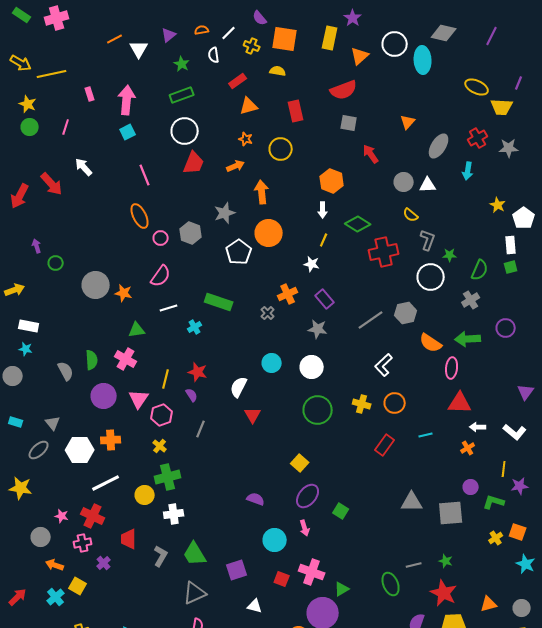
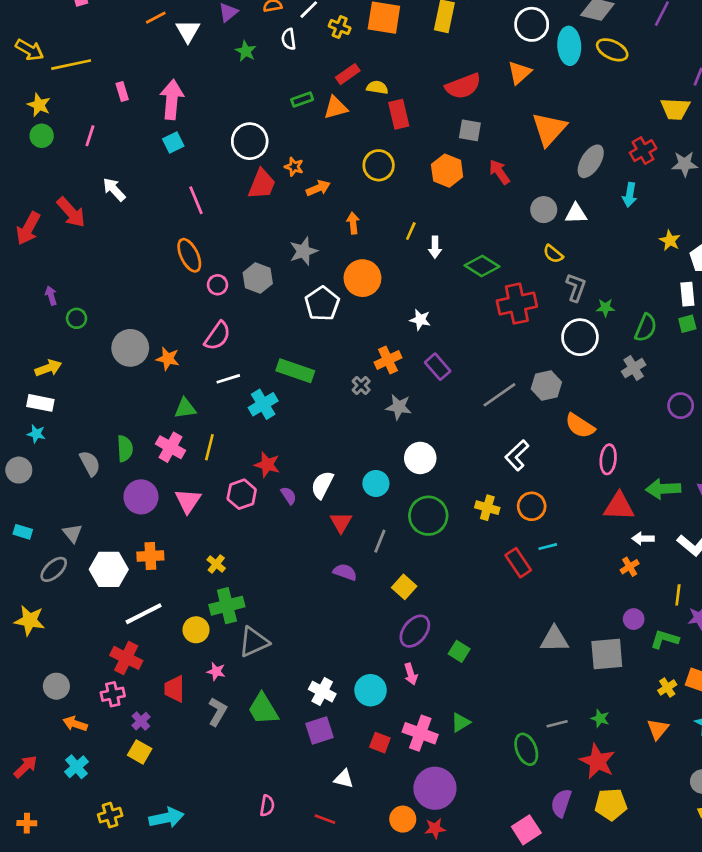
orange triangle: (360, 56) -> (520, 73), moved
yellow semicircle: (278, 71) -> (377, 87), moved
red rectangle: (238, 81) -> (348, 74), moved
yellow ellipse: (477, 87) -> (612, 50), moved
green rectangle: (182, 95) -> (302, 100), moved, size x0.7
orange triangle: (408, 122) -> (549, 129), size x1.8
orange star: (246, 139) -> (294, 167), moved
orange hexagon: (332, 181) -> (447, 171), moved
orange arrow: (262, 192) -> (353, 223), size x0.7
yellow line: (324, 240) -> (411, 231), moved
yellow arrow: (15, 290) -> (48, 368), moved
cyan cross: (195, 327) -> (263, 404), size x1.5
gray star: (318, 329) -> (399, 407), moved
green arrow: (468, 339) -> (663, 489), moved
cyan circle: (272, 363) -> (376, 483), moved
yellow line: (166, 379) -> (209, 447), moved
purple semicircle: (192, 395) -> (289, 496), moved
pink hexagon: (162, 415) -> (242, 494), moved
gray line: (201, 429) -> (380, 541), moved
cyan line: (426, 435) -> (548, 547), moved
red rectangle: (385, 445) -> (518, 563), turned -70
purple semicircle: (256, 499) -> (345, 572), moved
white cross: (174, 514) -> (322, 692), moved, turned 36
pink star: (62, 516) -> (216, 671), moved
yellow square: (78, 586) -> (140, 752), moved
green triangle: (342, 589) -> (460, 722), moved
gray triangle: (195, 593) -> (254, 642), moved
orange triangle: (489, 604) -> (658, 729), moved, turned -36

